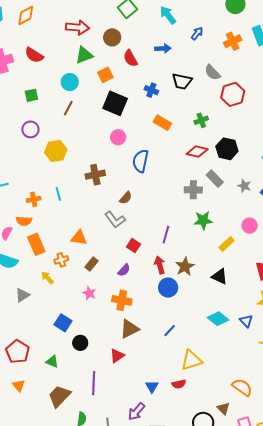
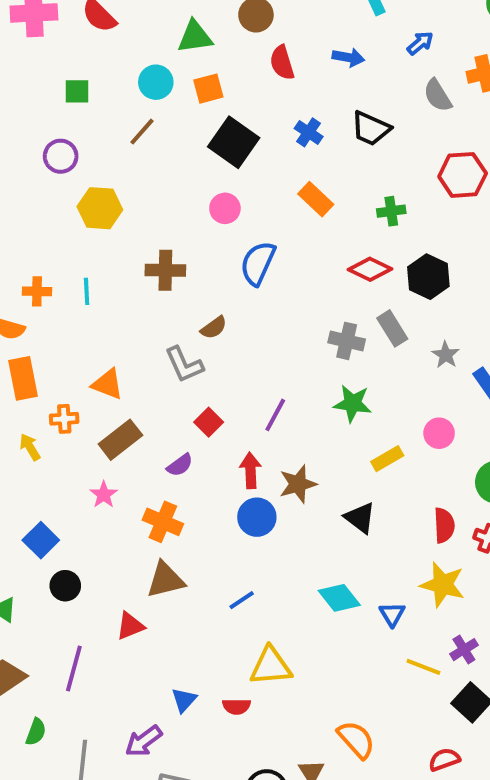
gray semicircle: (212, 73) -> (438, 96), moved
orange square: (105, 75) -> (208, 89), moved
brown rectangle: (92, 264) -> (120, 440), size x1.5

